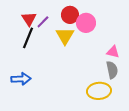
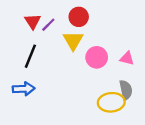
pink circle: (86, 23) -> (97, 57), moved
black line: (28, 38) -> (30, 56), moved
gray semicircle: (112, 70) -> (126, 90), moved

